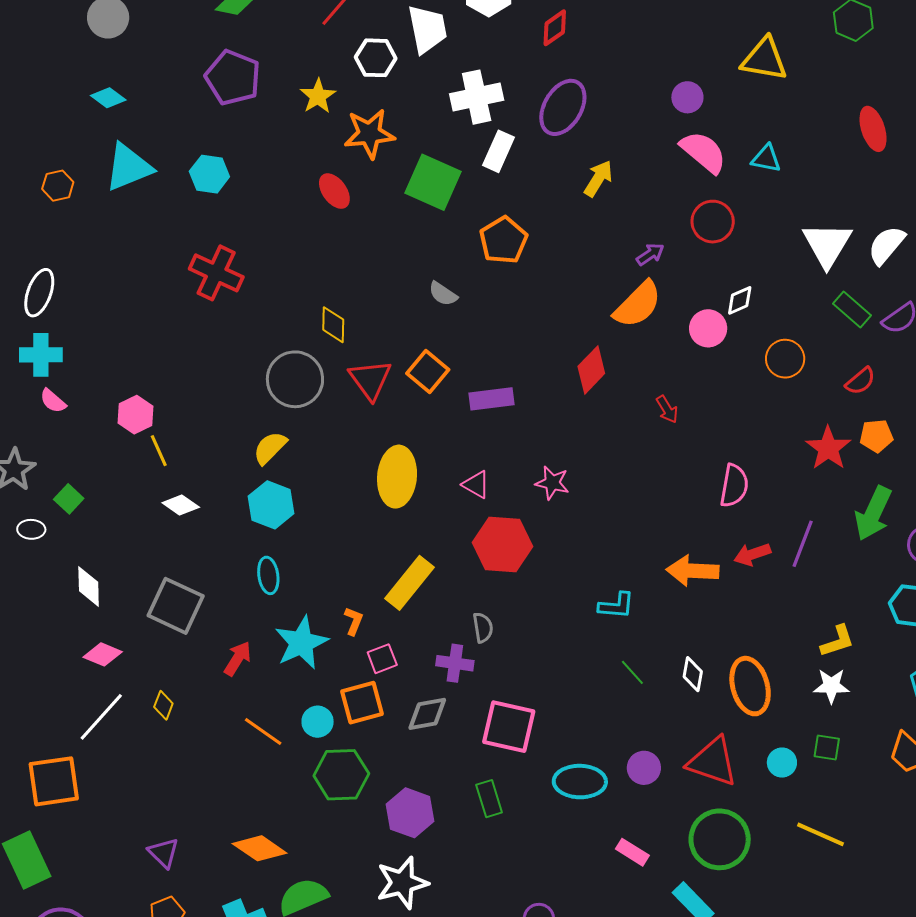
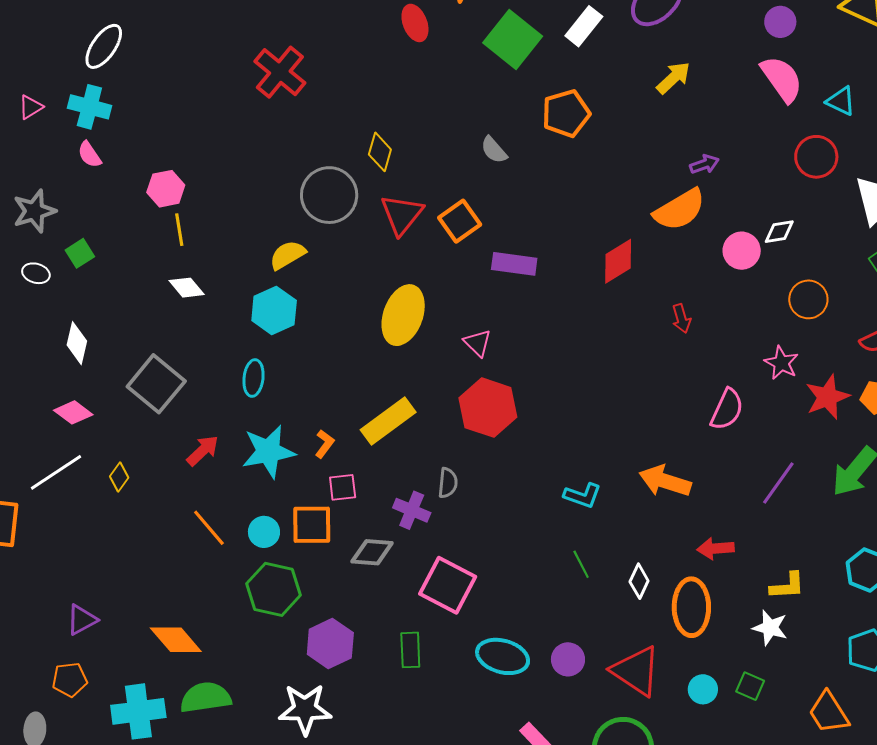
red circle: (713, 222) -> (816, 157), moved
pink star: (552, 483) -> (781, 363), moved
red arrow: (752, 554) -> (716, 548), moved
purple triangle: (164, 853) -> (82, 620), turned 32

